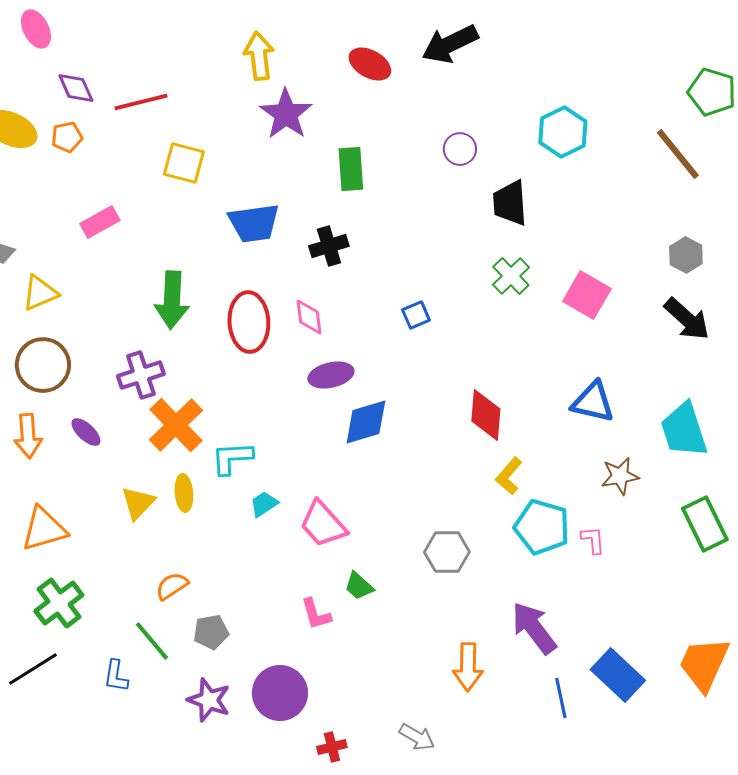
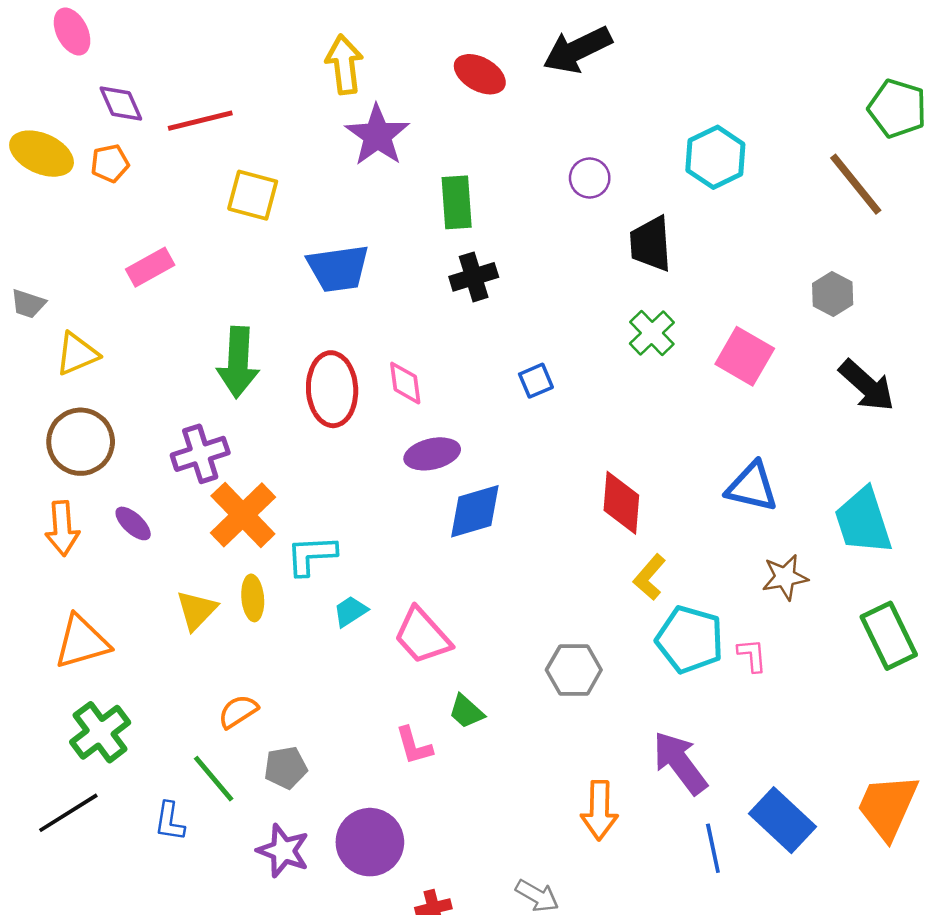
black cross: (329, 246) -> (474, 277), moved
gray hexagon: (686, 255) -> (833, 294), moved

